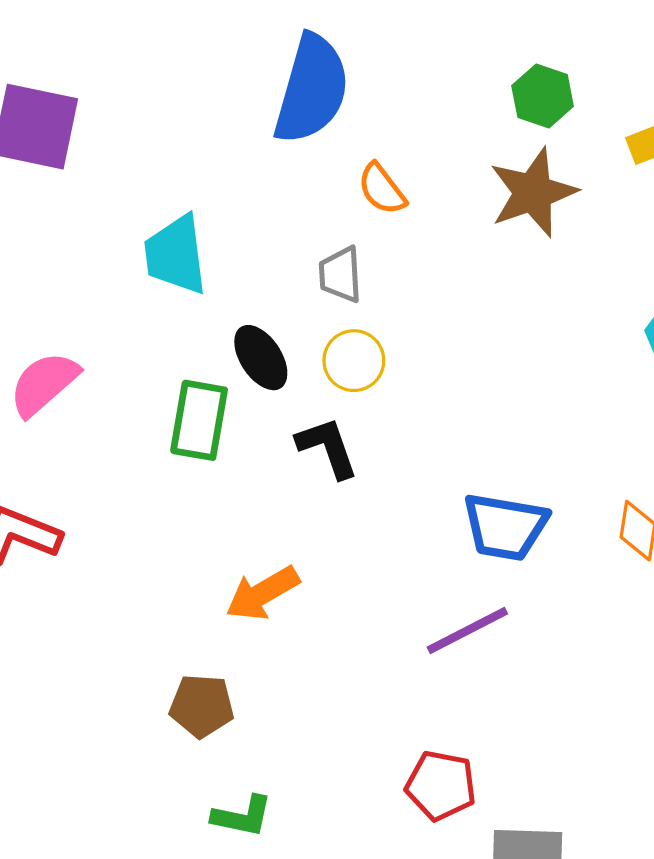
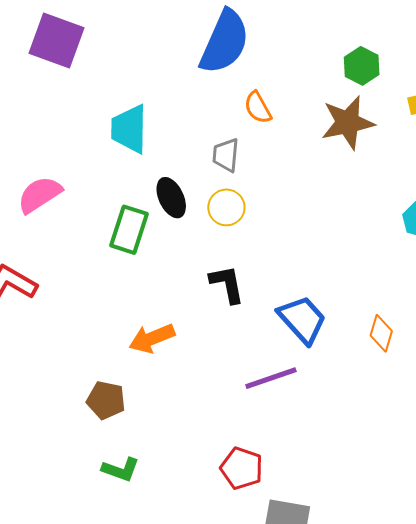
black L-shape: (327, 448) -> (227, 284), moved
blue trapezoid: (505, 527) -> (302, 320), turned -150

